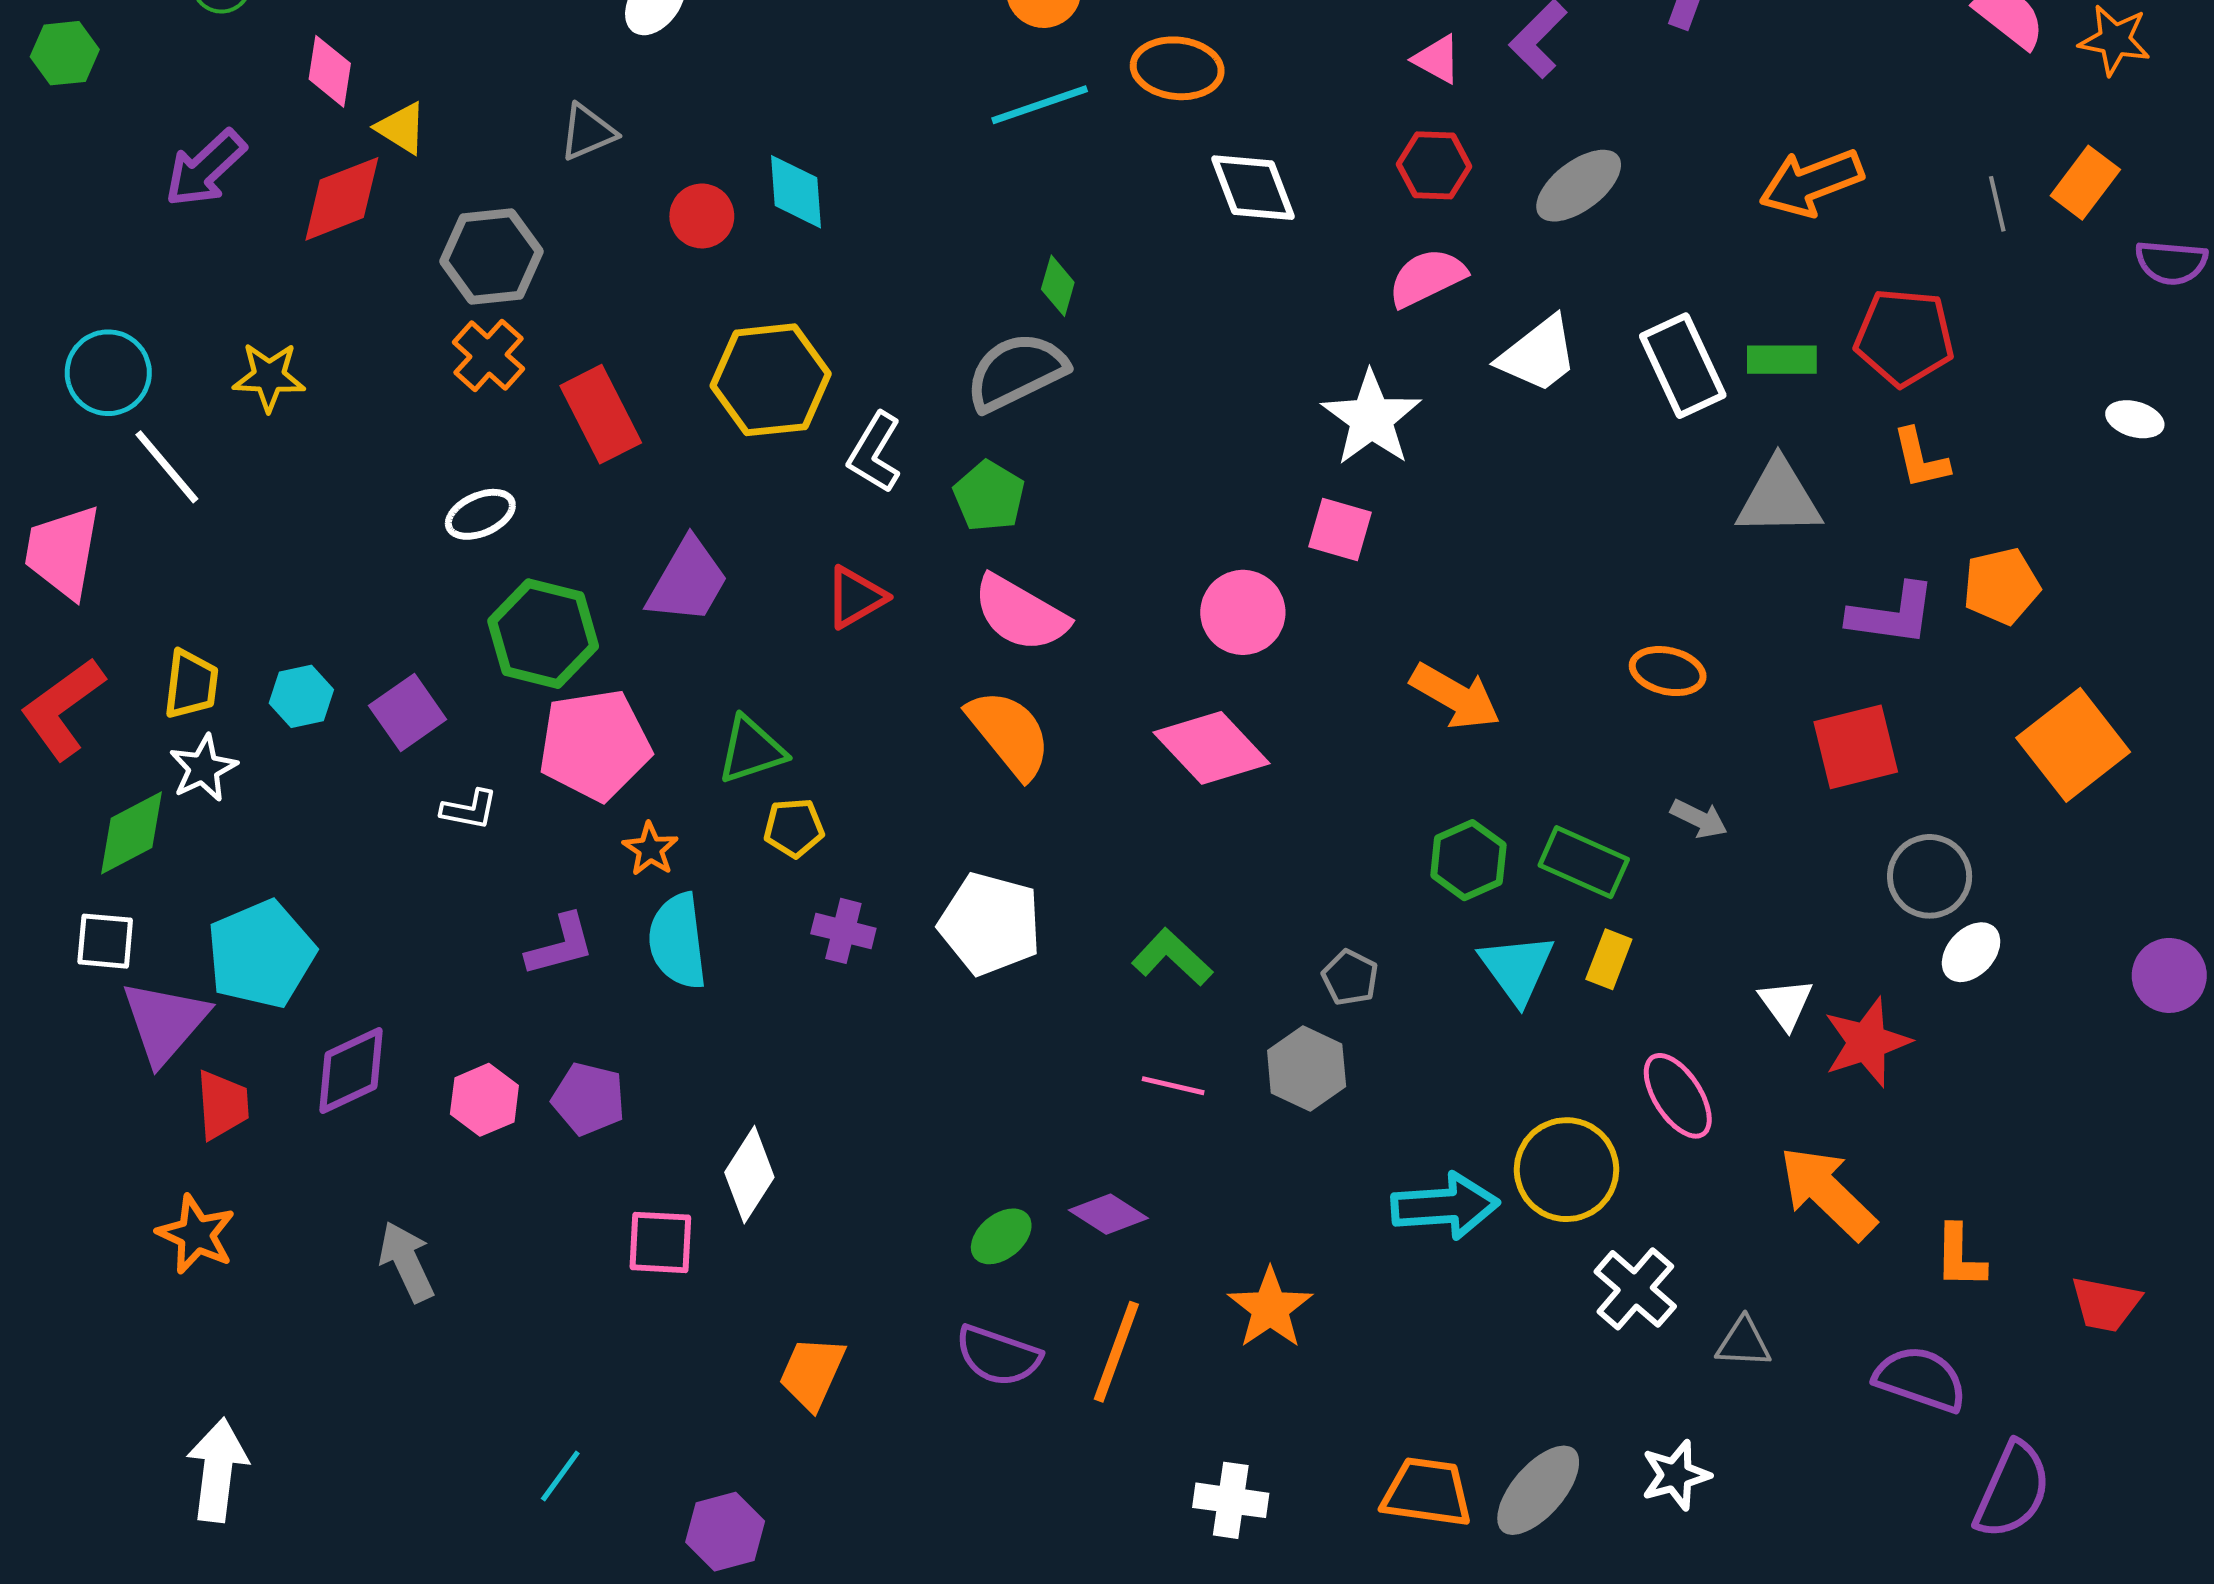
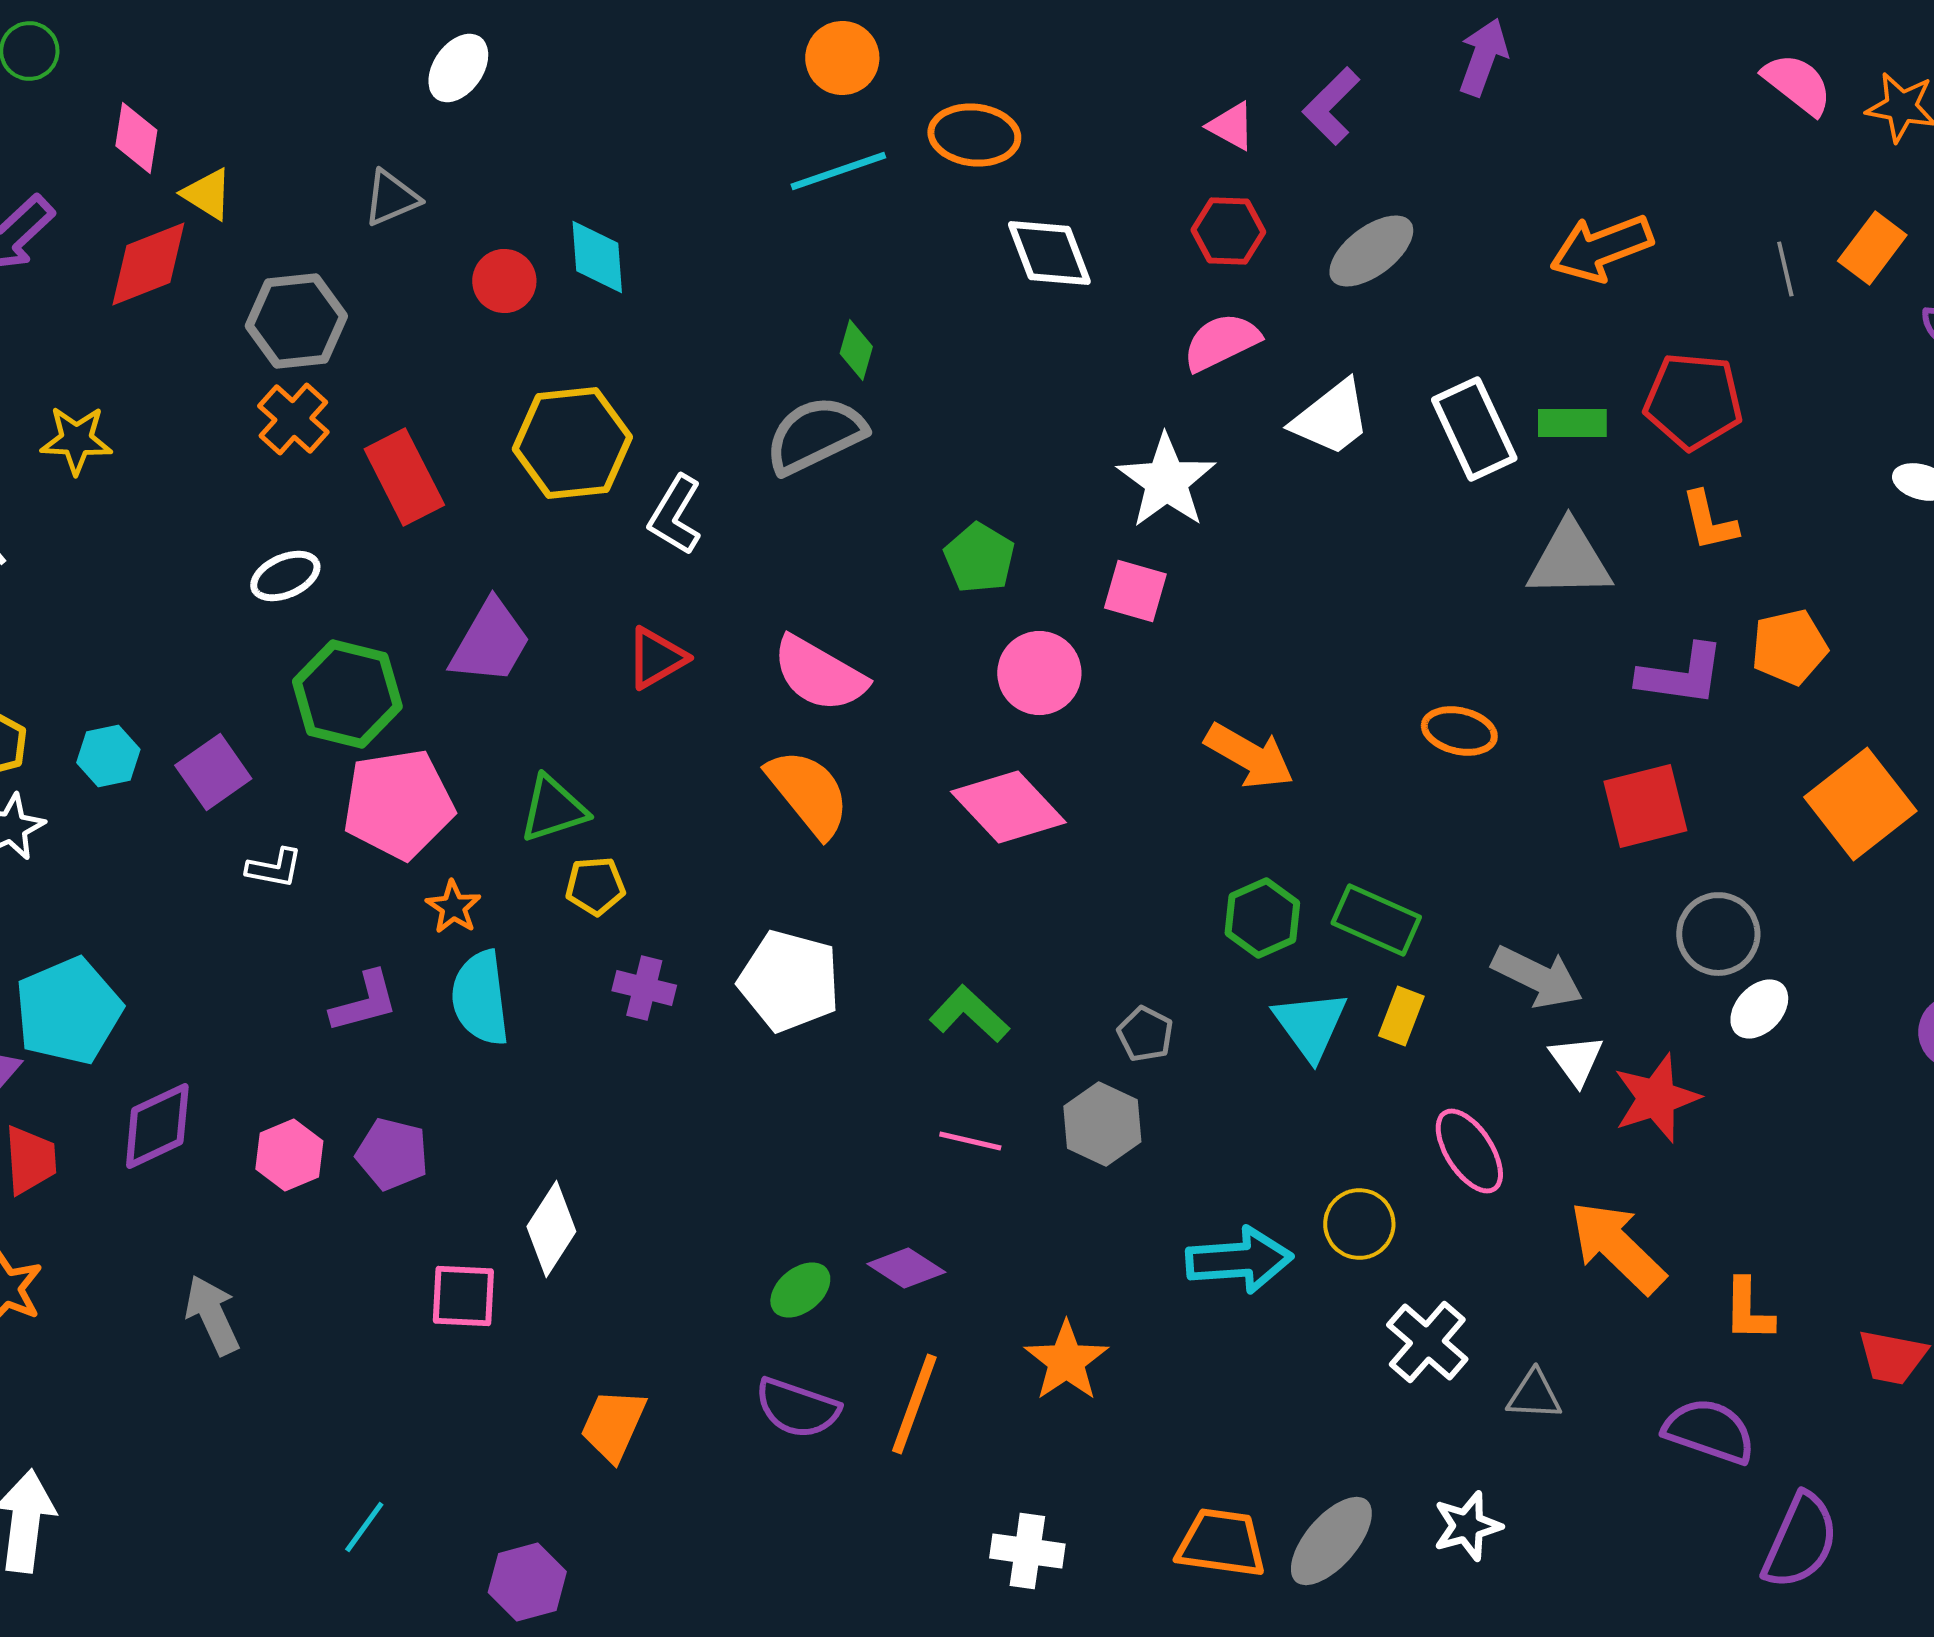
green pentagon: (989, 496) -> (979, 558), moved
gray arrow: (1699, 819) -> (1537, 977), moved, size x1.6
yellow circle: (1567, 1170) -> (1359, 1224), size x0.7

